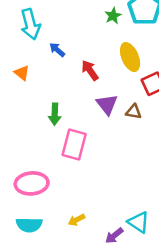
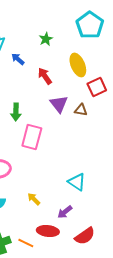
green star: (113, 16) -> (46, 39), moved
yellow arrow: (77, 220) -> (34, 199), turned 72
cyan triangle: (139, 222) -> (77, 182), moved

